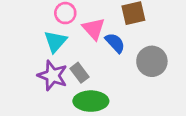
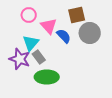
cyan triangle: (55, 41) -> (31, 43), moved
gray circle: (152, 61) -> (90, 33), moved

